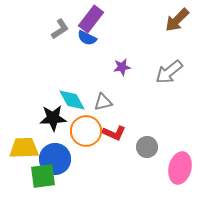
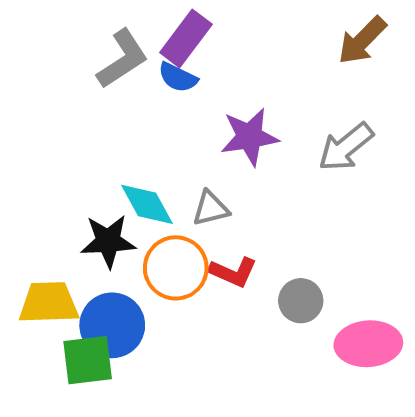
gray L-shape: (60, 29) -> (122, 59), size x1.4
purple star: (122, 67) -> (250, 137), size x1.6
pink ellipse: (180, 168) -> (368, 344), turned 72

